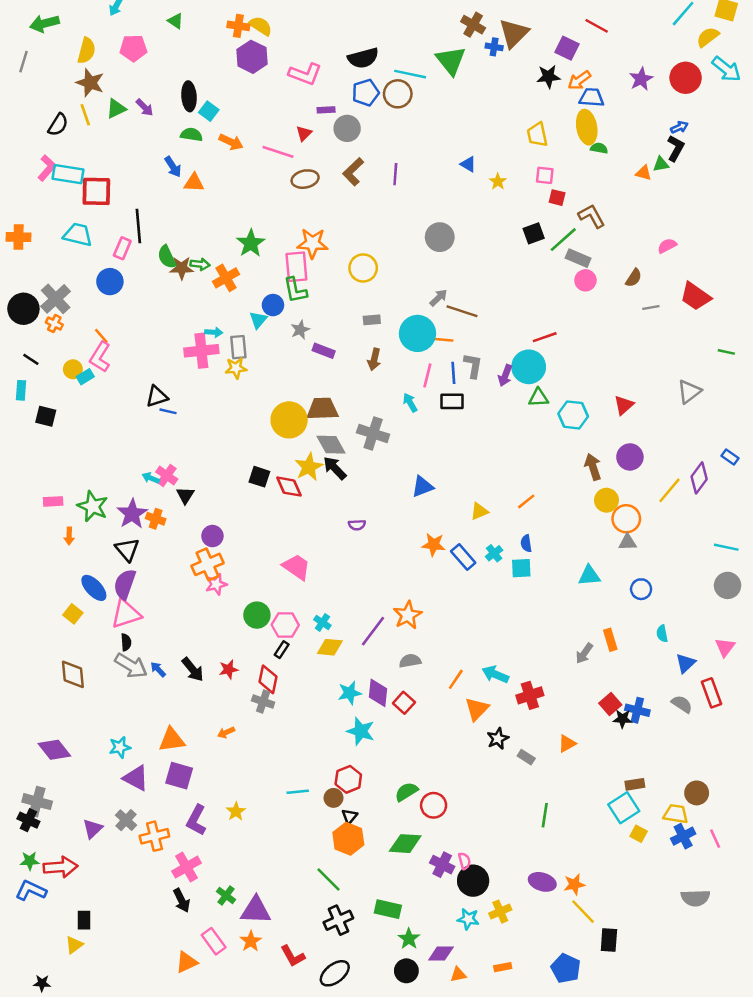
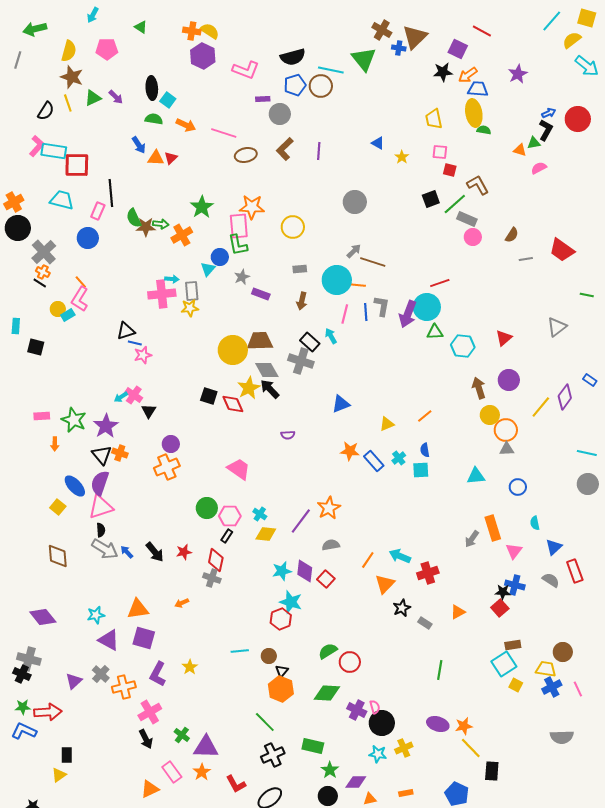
red circle: (686, 78) -> (578, 119), moved
red triangle: (304, 133) -> (171, 158), moved
orange cross: (19, 237) -> (14, 202), turned -30
pink semicircle: (667, 246) -> (539, 168), moved
black circle: (23, 309) -> (18, 228), moved
black line: (31, 359) -> (40, 283), moved
purple arrow: (505, 375) -> (408, 314), size x1.5
black rectangle: (452, 401) -> (310, 342), moved, turned 42
cyan arrow: (151, 478) -> (121, 397), turned -56
orange cross: (156, 519) -> (120, 453), moved
pink star: (216, 584) -> (143, 355), moved
orange rectangle: (610, 640) -> (493, 528), size x1.4
pink triangle: (725, 647) -> (514, 551), moved
red square: (610, 704) -> (500, 608), moved
red hexagon: (348, 779) -> (281, 619), moved

